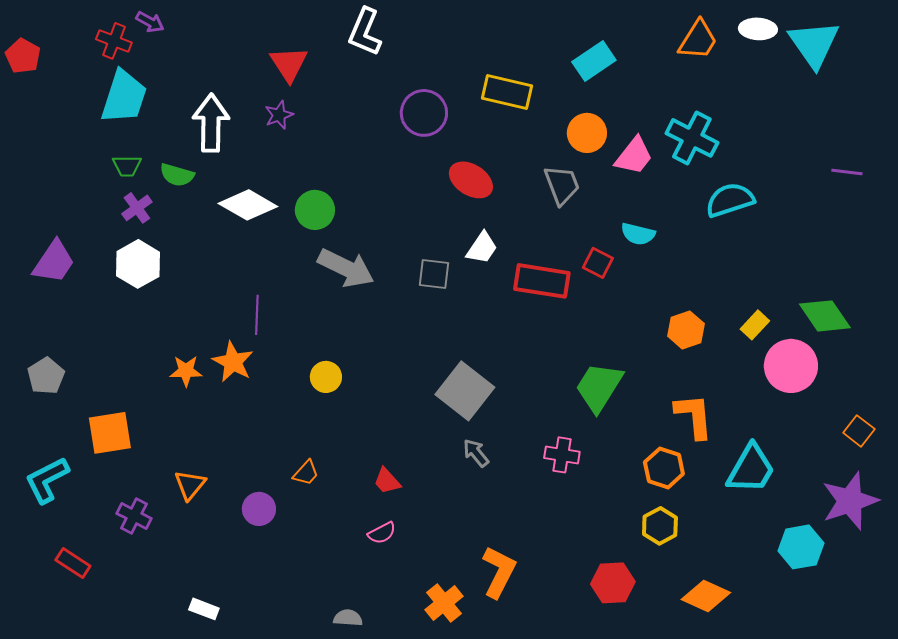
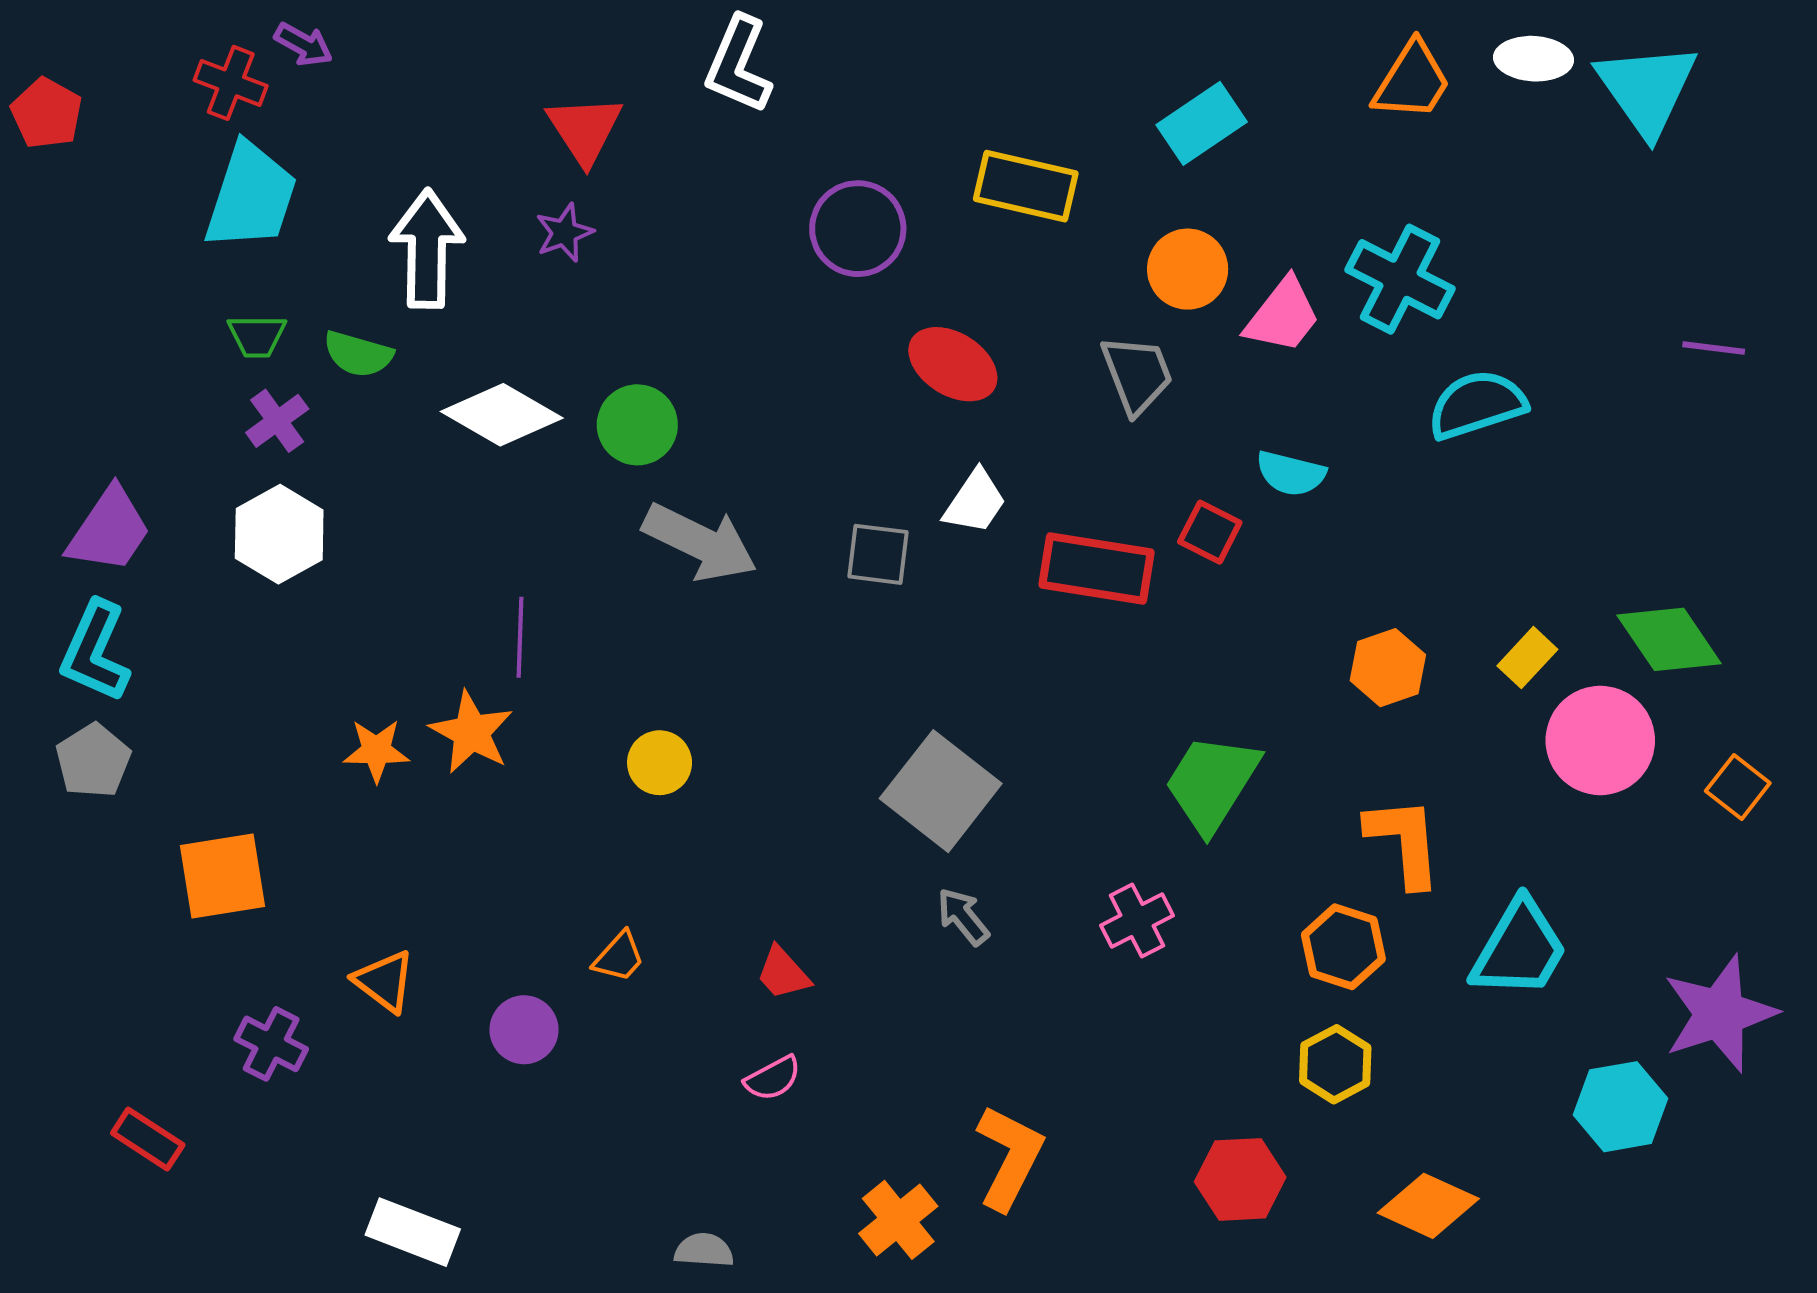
orange square: (859, 431) -> (1738, 787), moved
pink cross: (562, 455) -> (1137, 921), turned -36
cyan L-shape: (47, 480) -> (95, 651), moved, turned -39
orange triangle: (190, 485) -> (384, 981), turned -32
white rectangle: (204, 609) -> (413, 1232), size x1.5

